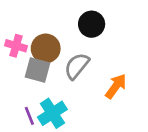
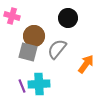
pink cross: (16, 46) -> (12, 16), moved
cyan cross: (52, 113) -> (39, 84), turned 30

